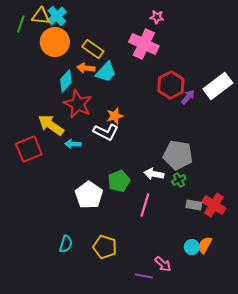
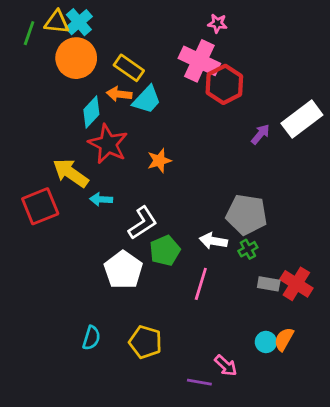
red hexagon: (171, 85) -> (224, 84), moved
white L-shape: (106, 132) -> (143, 223), moved, turned -60

